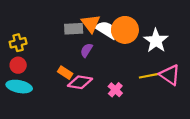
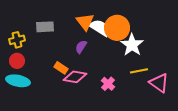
gray rectangle: (74, 29) -> (45, 27), moved
white star: (156, 41) -> (132, 45), moved
pink triangle: (170, 75) -> (159, 83), moved

